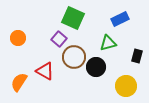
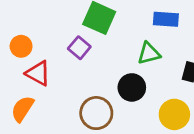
blue rectangle: (120, 19) -> (166, 19), turned 30
brown circle: (74, 57) -> (96, 113), moved
red triangle: (45, 71) -> (38, 73), moved

